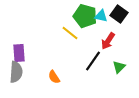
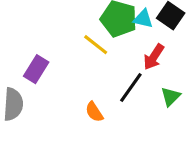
purple rectangle: (19, 53) -> (36, 69), moved, turned 36
orange semicircle: (54, 77) -> (94, 112), moved

